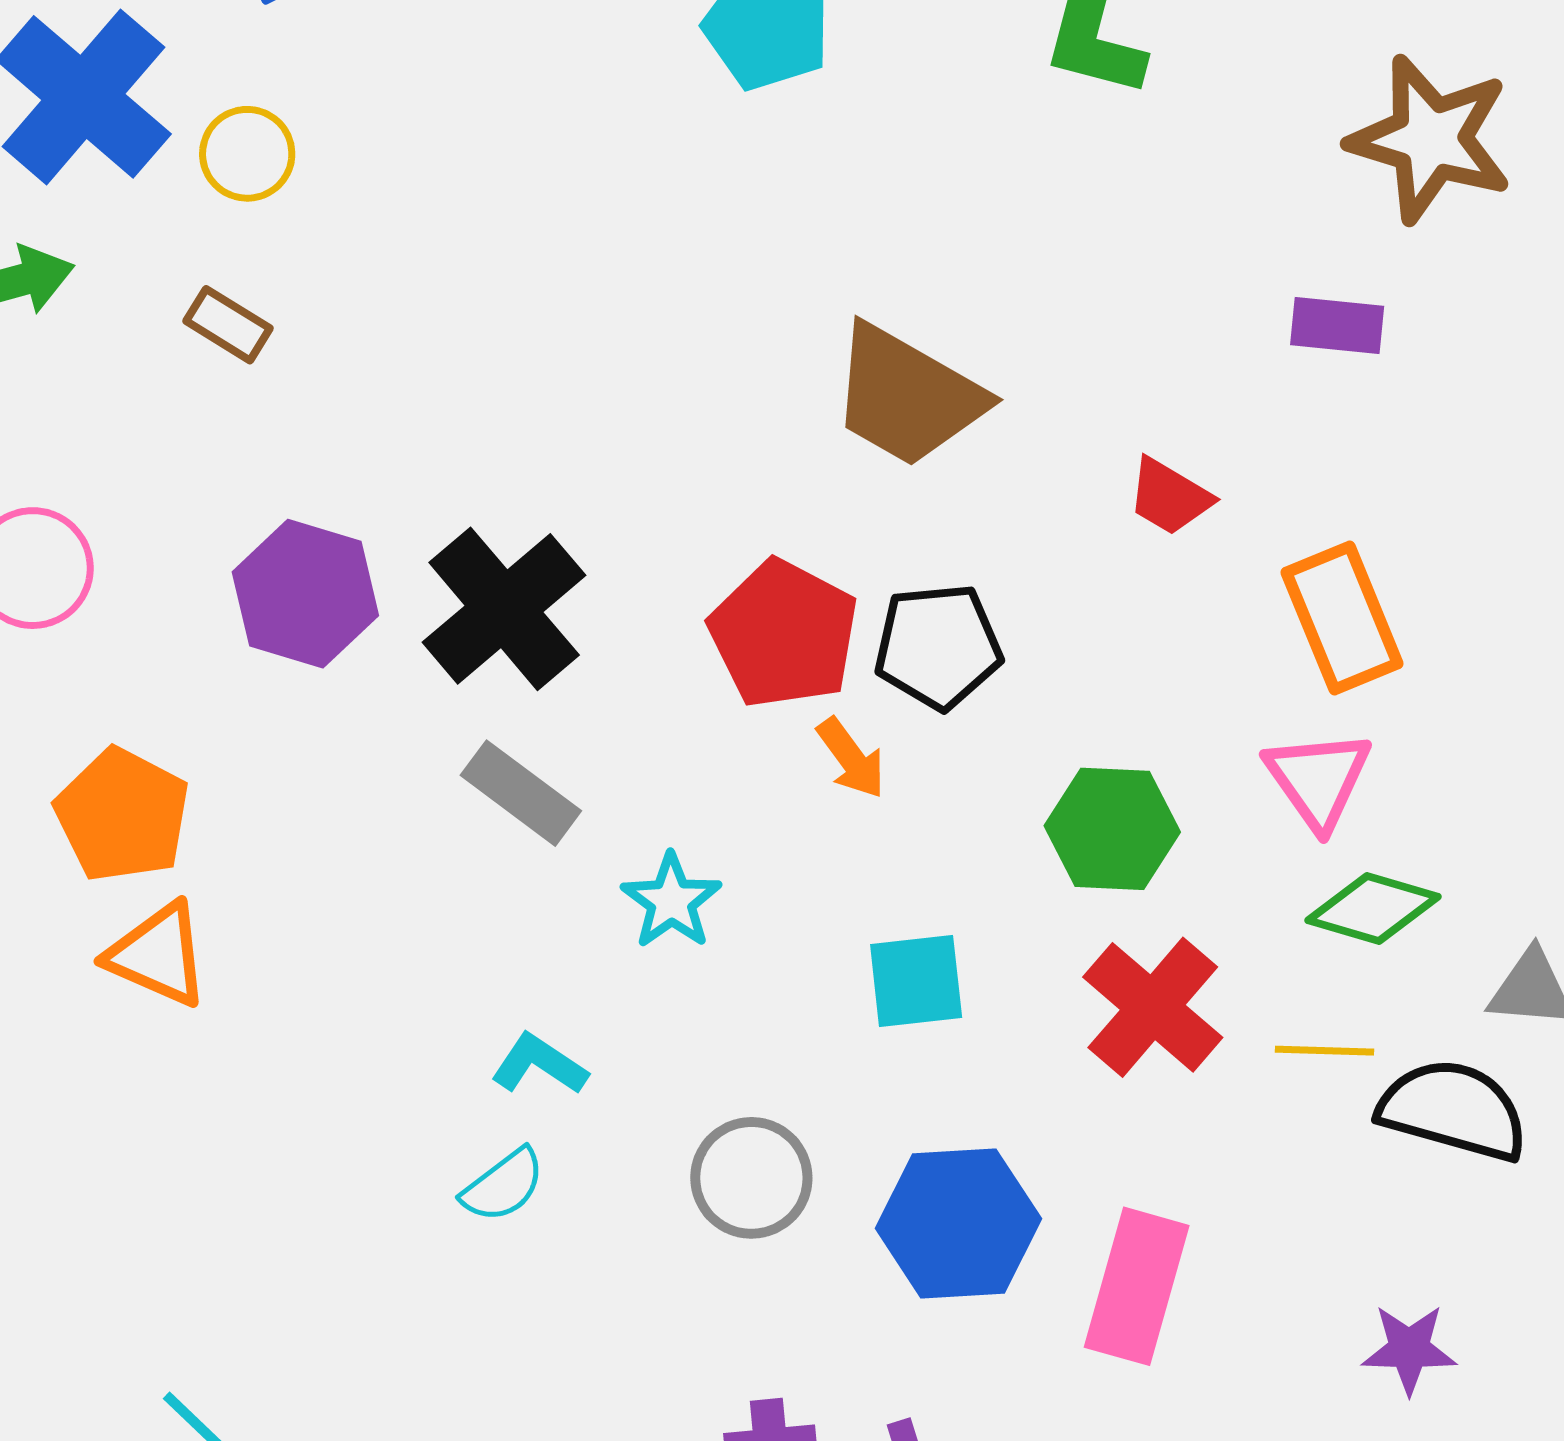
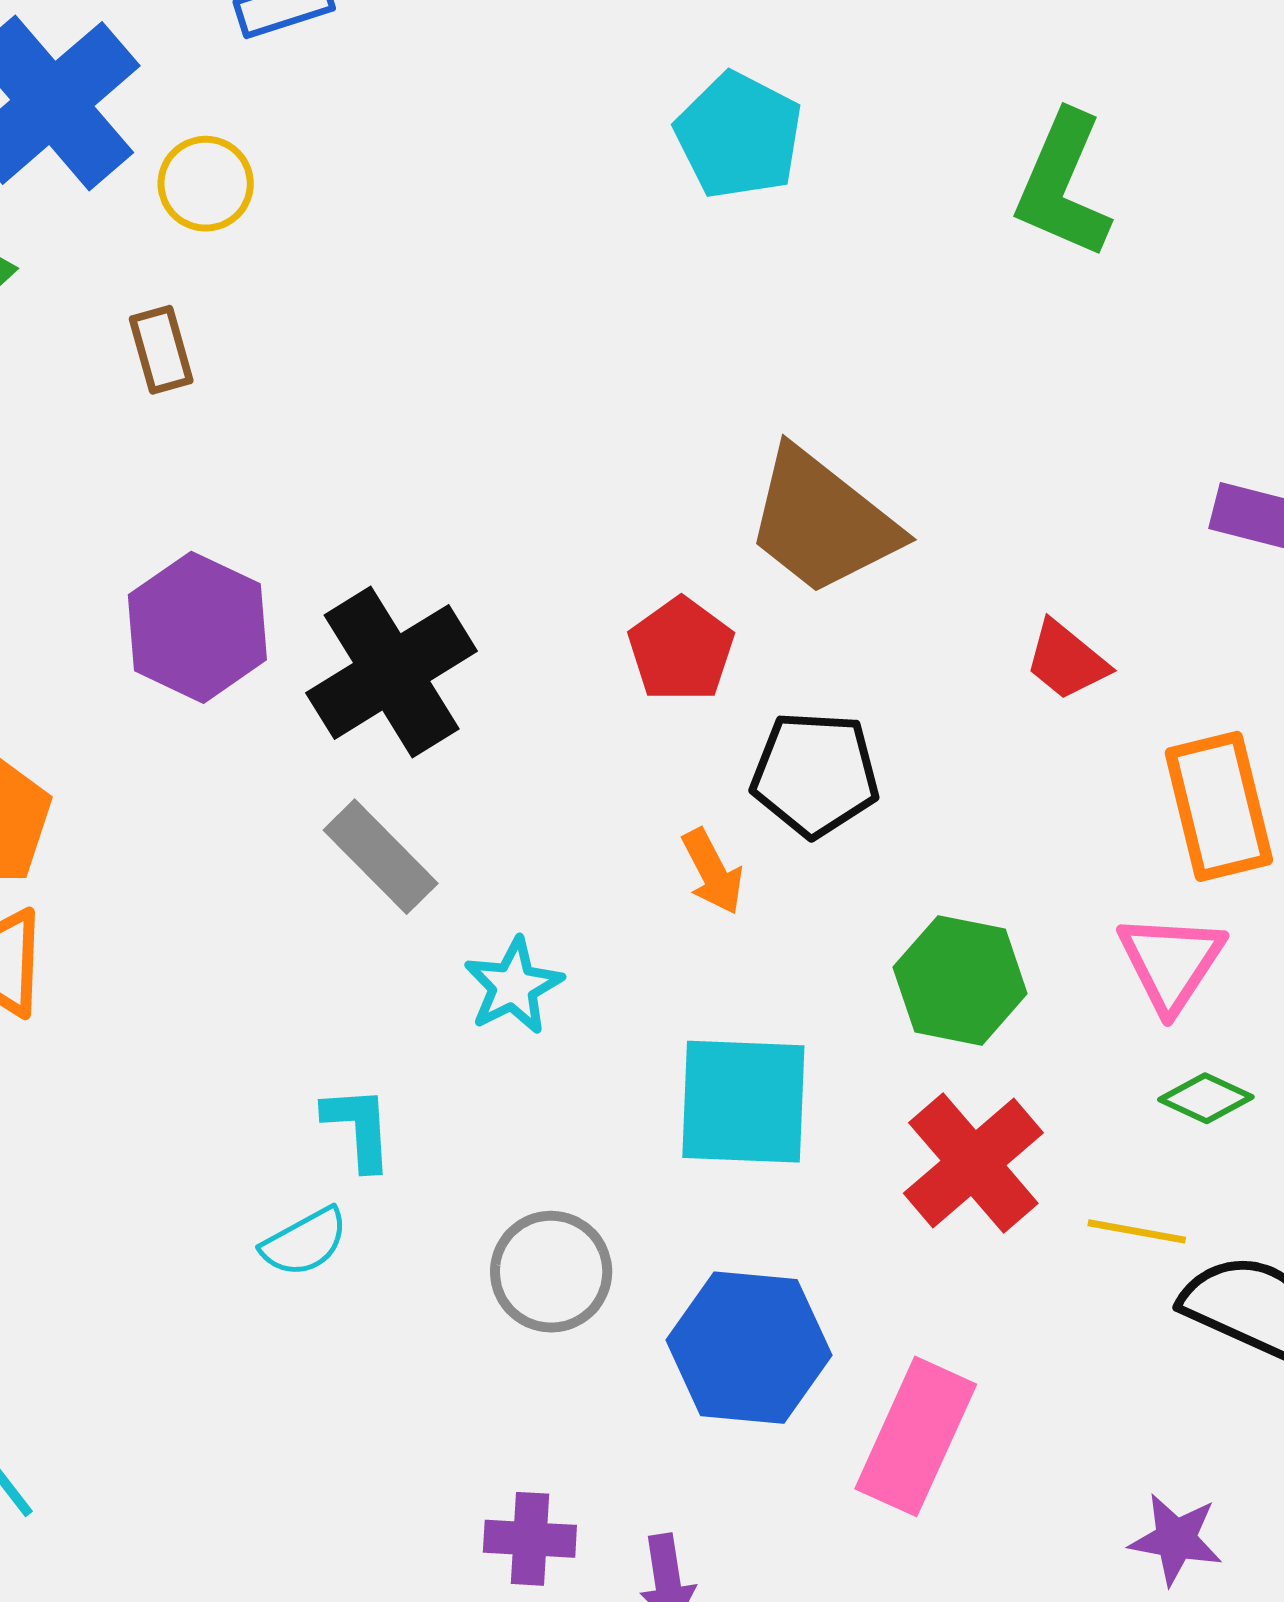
brown rectangle: (228, 325) -> (161, 350), turned 34
red pentagon: (784, 634) -> (681, 650), moved, size x0.7
green diamond: (1373, 909) -> (1206, 1098), size x0.7
cyan square: (916, 981) -> (743, 1102), size x1.4
cyan L-shape: (539, 1064) -> (358, 1128), turned 44

